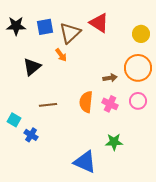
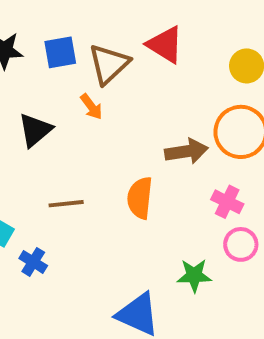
brown arrow: (110, 78) -> (186, 151), size x1.5
pink circle: (138, 101) -> (241, 244), moved
pink cross: (110, 104) -> (227, 202), moved

